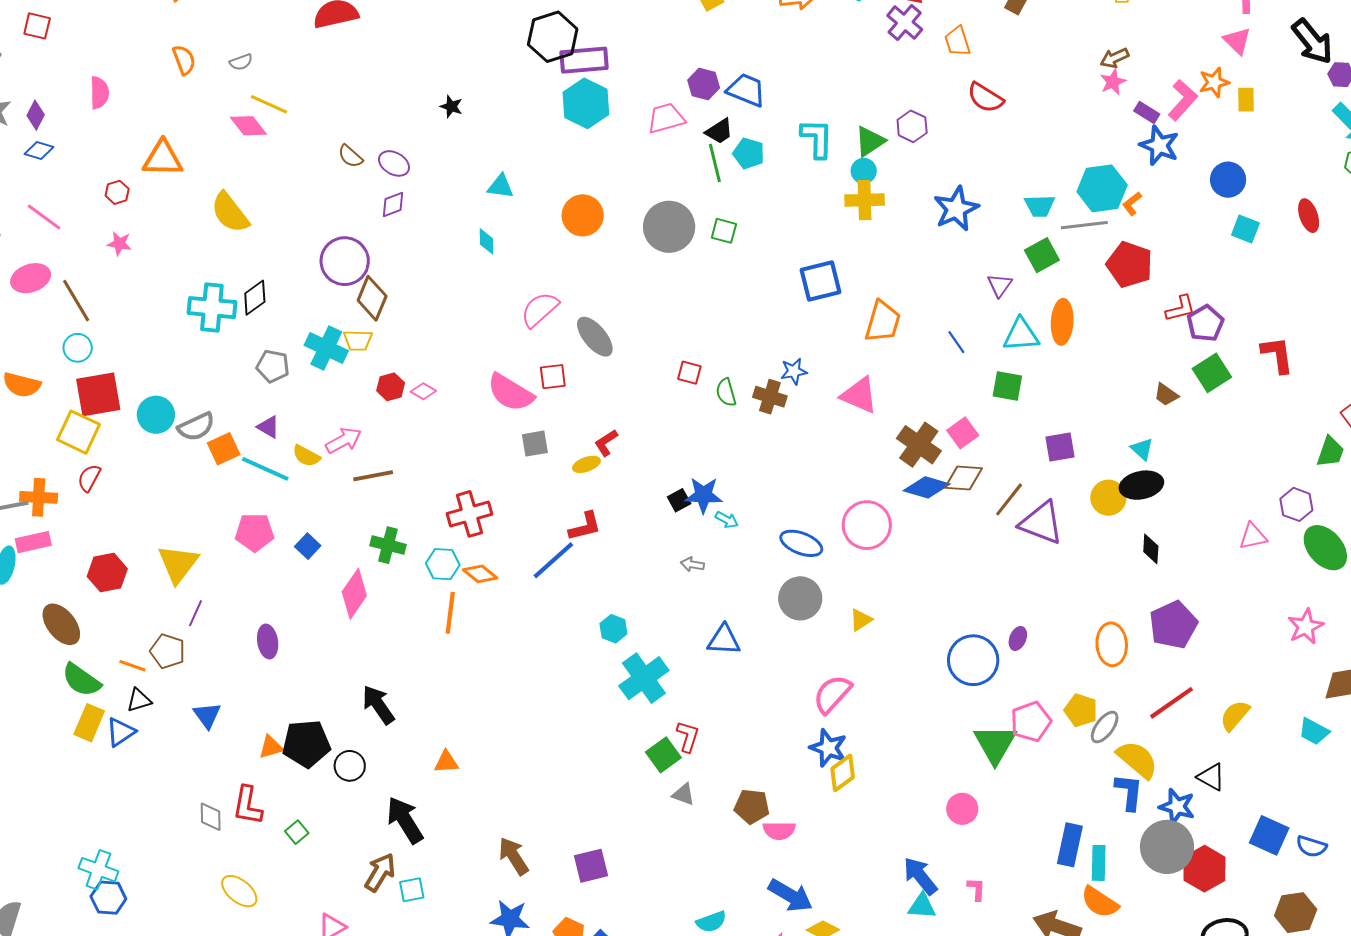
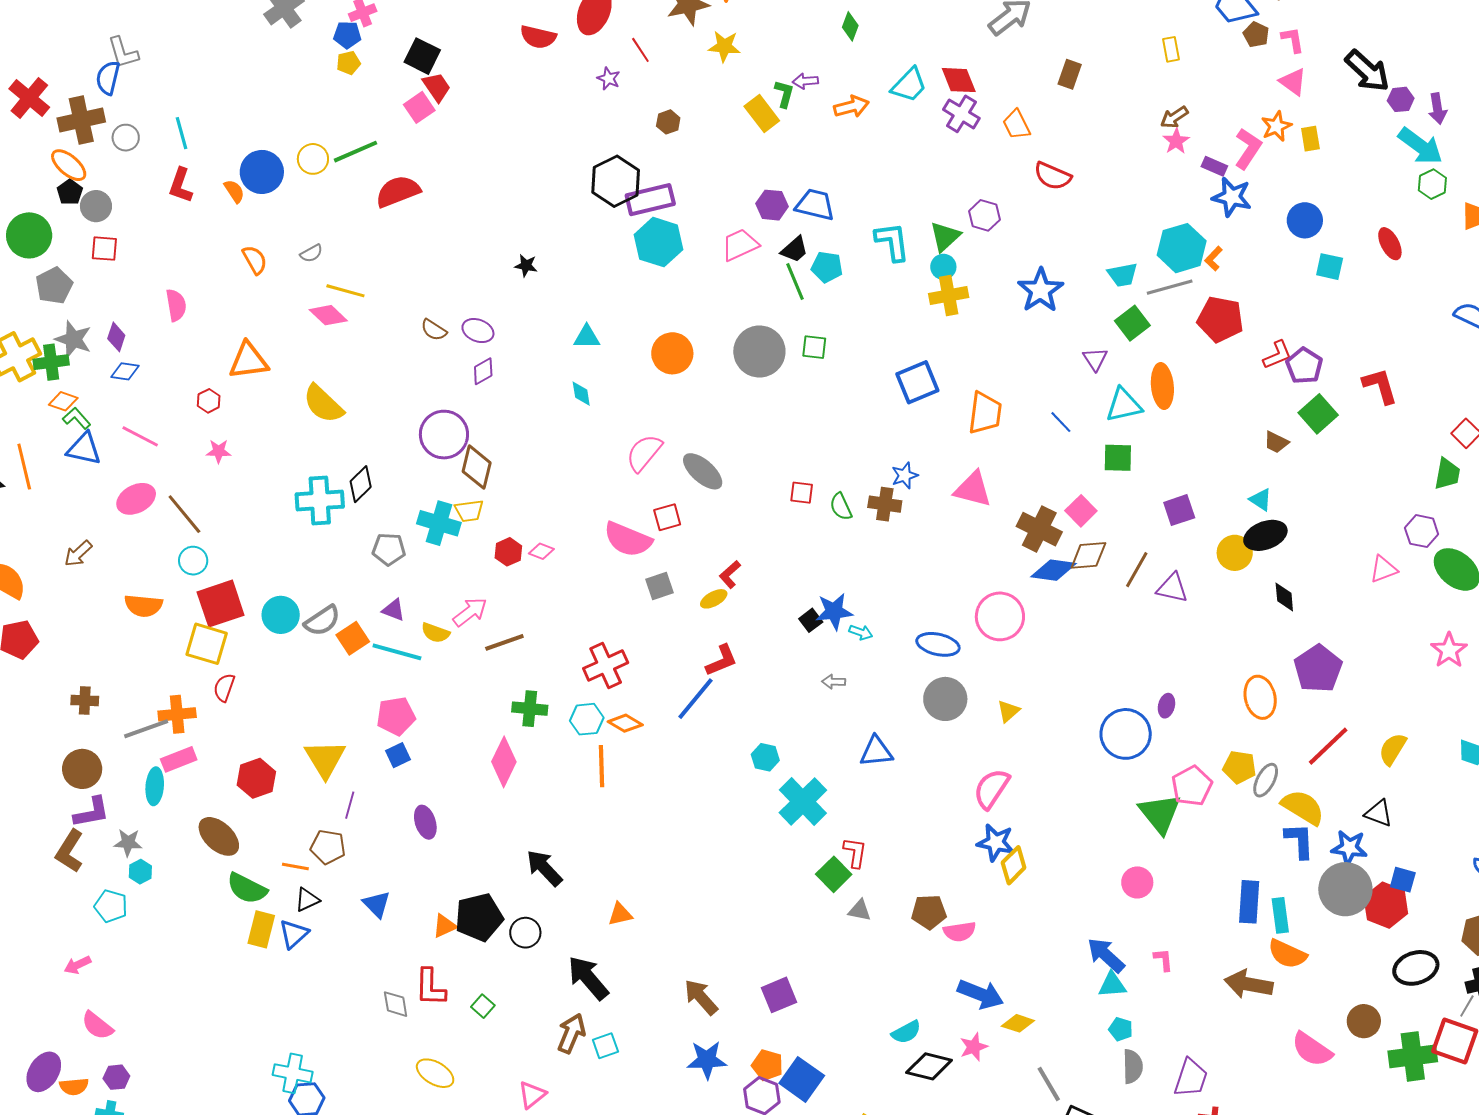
purple triangle: (1041, 523) -> (1172, 588), size x0.7
blue square: (308, 546) -> (398, 755), moved, turned 30
blue square: (1269, 835) -> (1403, 880), moved, size x0.7

